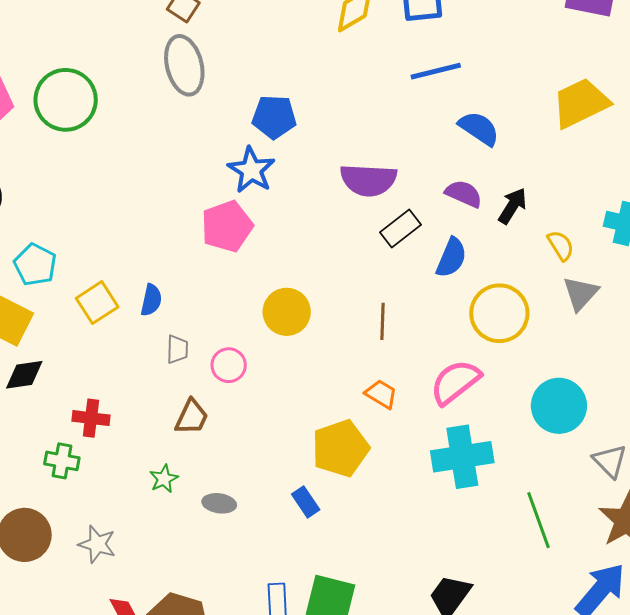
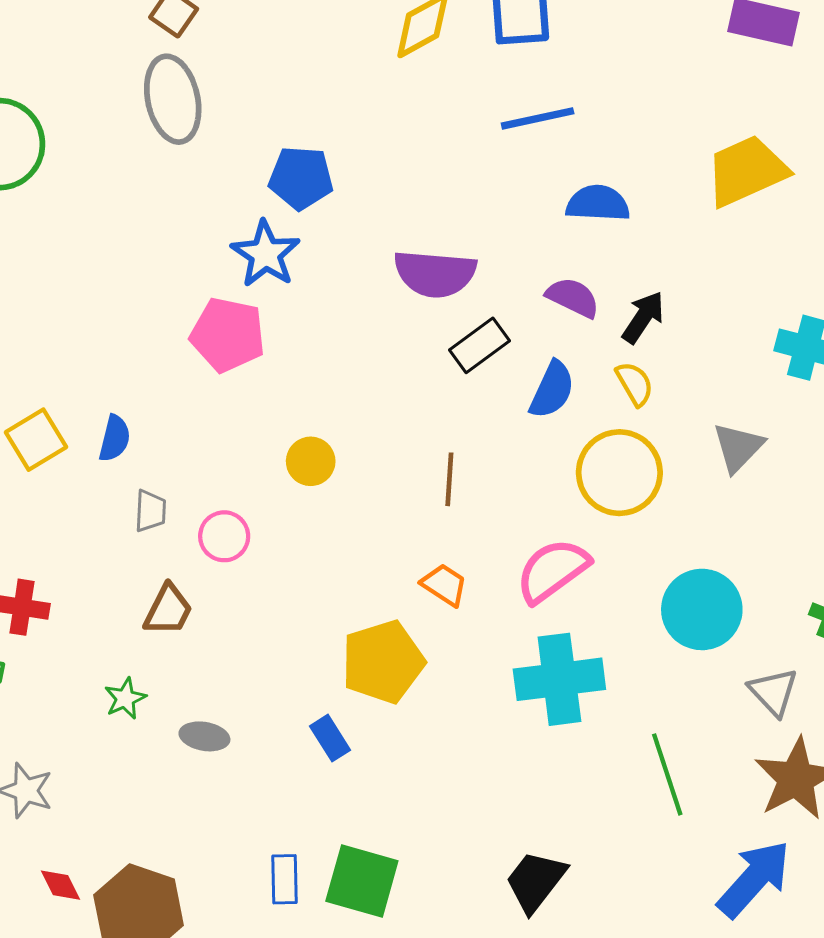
blue semicircle: (479, 128) -> (598, 203), turned -33
pink pentagon: (227, 226) -> (228, 335), turned 30
yellow semicircle: (561, 245) -> (635, 384), moved
yellow circle: (287, 312) -> (311, 461), size x0.7

